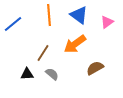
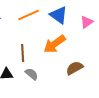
orange line: (49, 15) -> (29, 15), turned 70
brown line: (43, 53) -> (23, 53), turned -36

